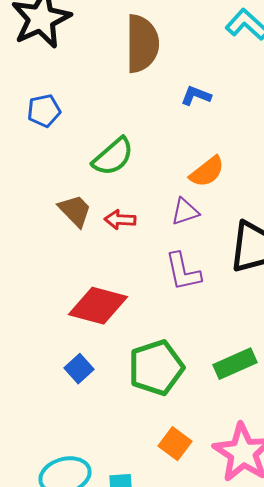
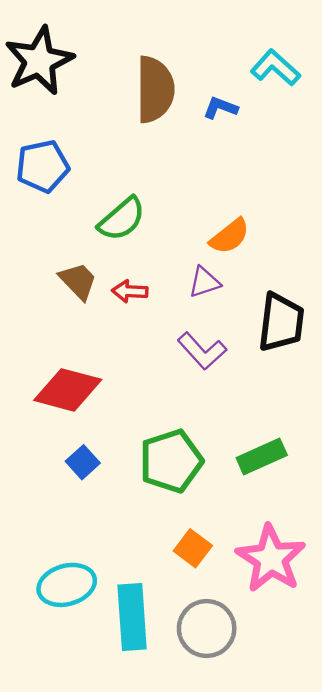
blue L-shape: (196, 96) -> (220, 108), moved
blue pentagon: (44, 111) -> (43, 166), size x1.4
purple L-shape: (183, 272) -> (202, 351), turned -30
red diamond: (98, 306) -> (68, 390), moved

